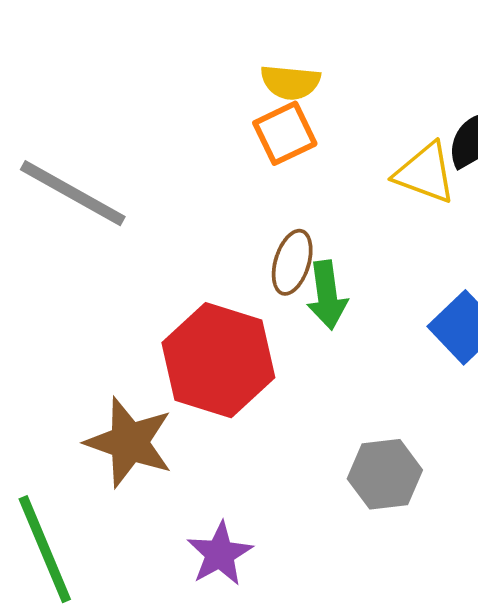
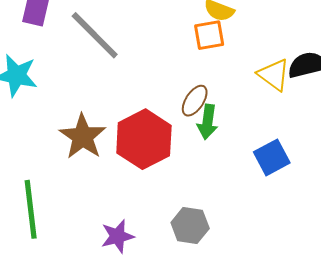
brown star: (129, 442) -> (83, 137), moved
gray hexagon: (385, 474) -> (190, 225), moved

